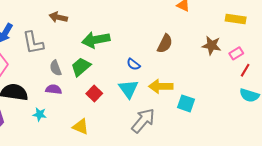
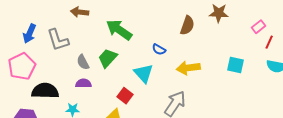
green arrow: (96, 40) -> (119, 30), turned 52
brown star: (212, 45) -> (219, 13), moved
cyan triangle: (129, 89) -> (144, 73), moved
red square: (94, 94) -> (125, 96), moved
cyan square: (186, 103) -> (235, 65), moved

